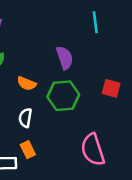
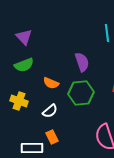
white semicircle: (25, 118) -> (50, 111), turned -140

